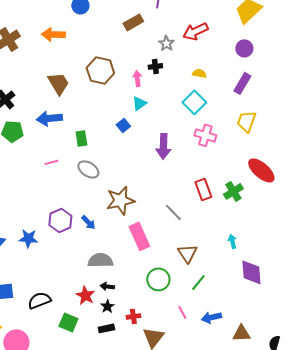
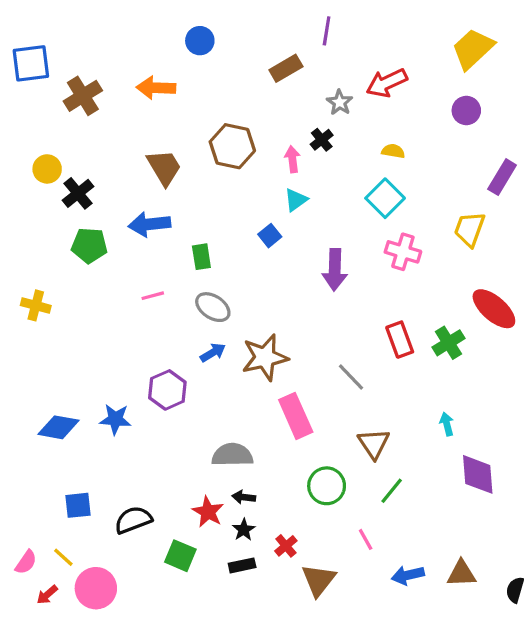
black cross: (155, 66) -> (322, 140), turned -32
purple rectangle: (242, 83) -> (502, 177), moved
blue arrow: (88, 222) -> (213, 353), moved, turned -77
red cross: (133, 316) -> (286, 546), turned -32
blue arrow: (211, 317) -> (408, 575), moved

